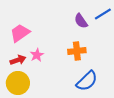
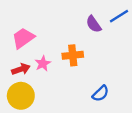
orange cross: (77, 51) -> (73, 55), moved
blue semicircle: (87, 81) -> (101, 93), size x0.7

